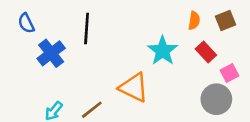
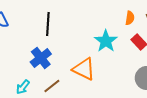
blue cross: (51, 53) -> (41, 58), moved

